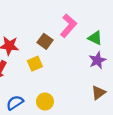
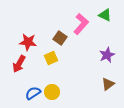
green triangle: (95, 38) -> (105, 15), moved
yellow circle: (45, 102) -> (52, 92), moved

